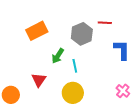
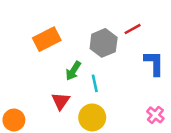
red line: (105, 23) -> (133, 29), turned -32
red triangle: (39, 80) -> (61, 101), moved

